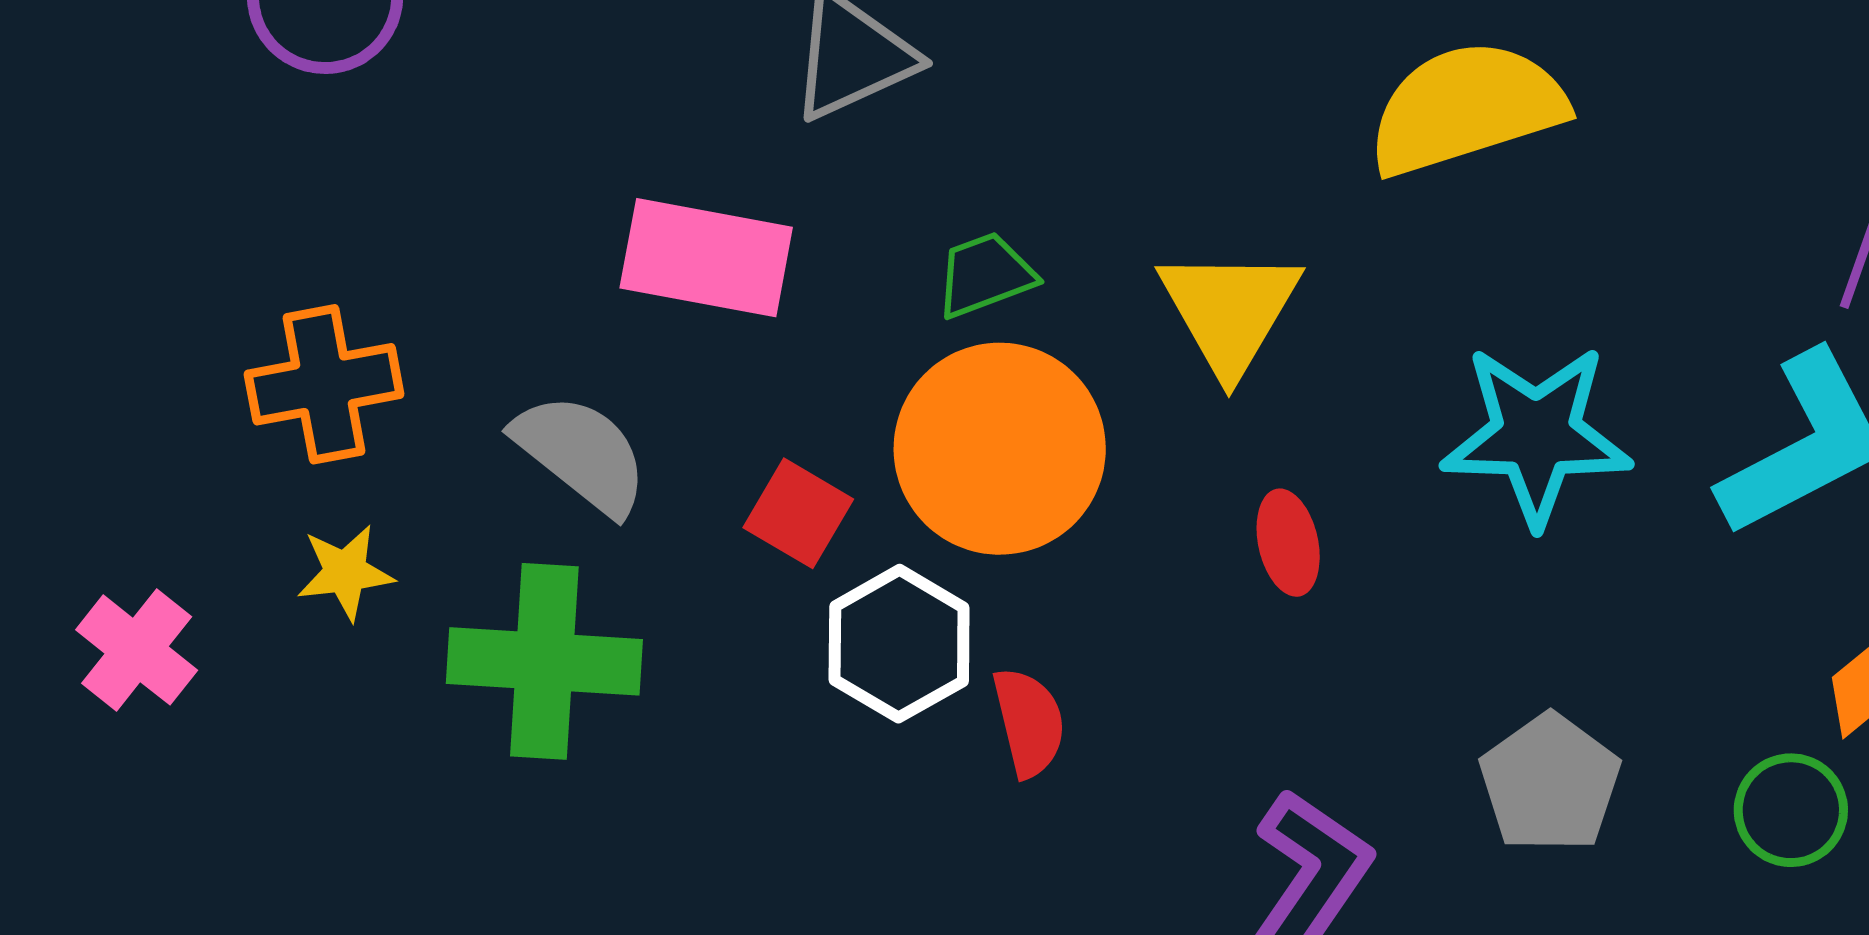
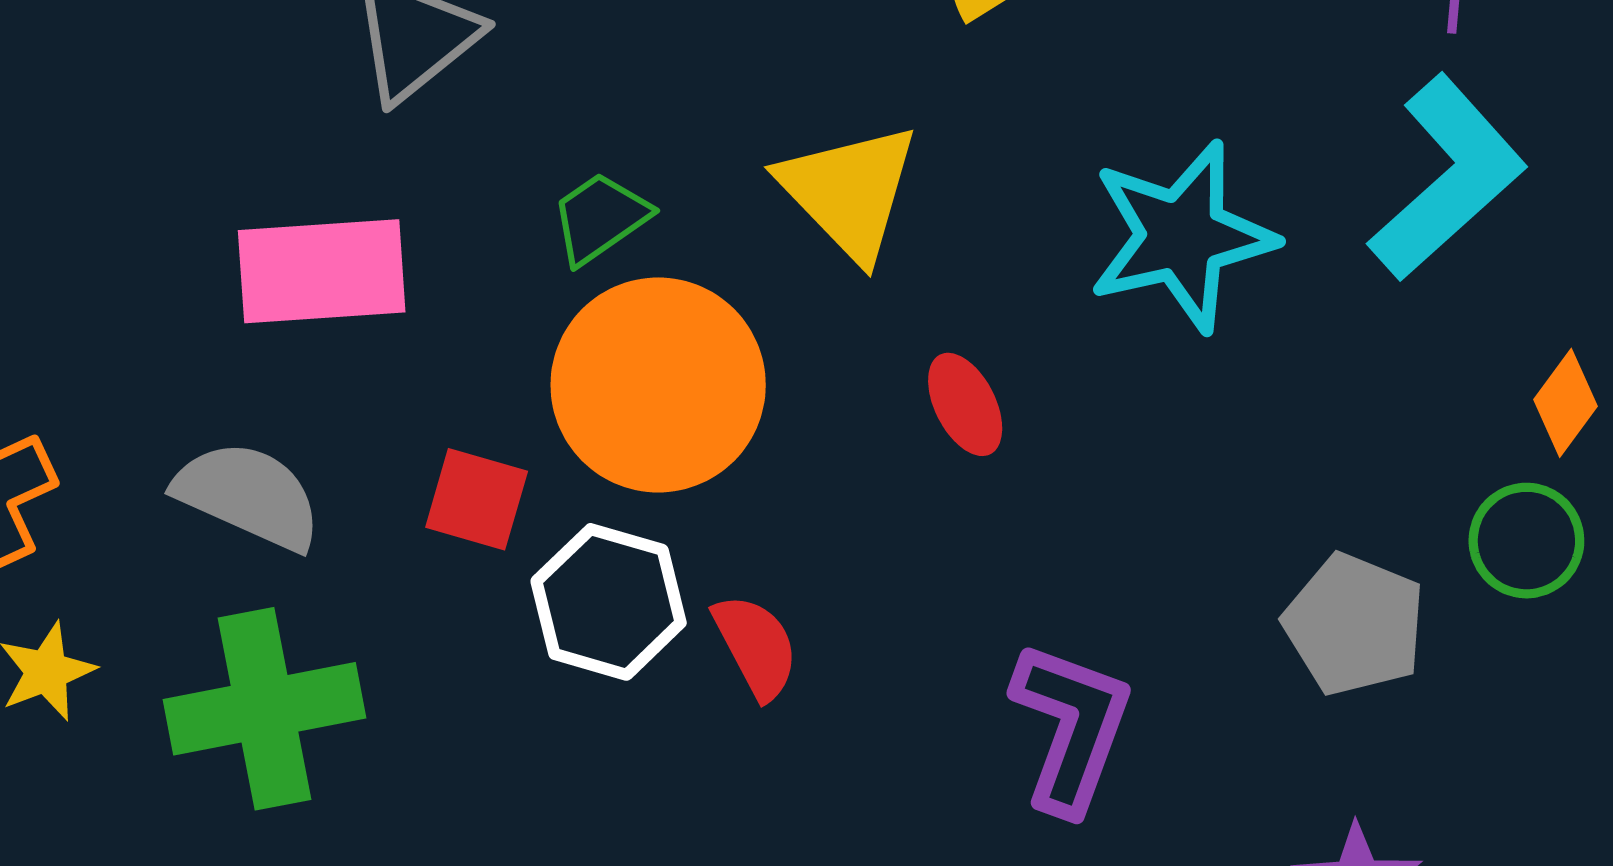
gray pentagon: (1550, 783) -> (1354, 624), moved

